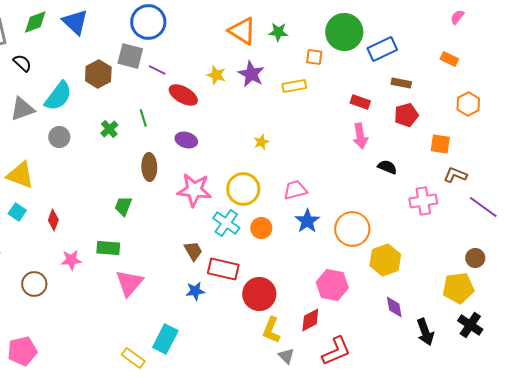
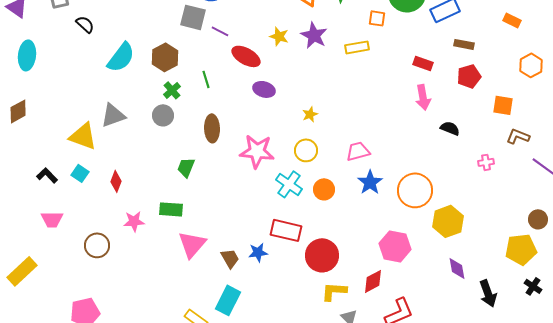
brown hexagon: (98, 74) -> (165, 57), moved
gray triangle: (22, 109) -> (113, 115), moved
gray circle: (59, 137) -> (163, 115), moved
purple ellipse: (186, 140) -> (264, 89), moved
yellow star: (261, 142) -> (310, 114), moved
yellow circle: (243, 189) -> (306, 150), size x0.7
pink cross: (423, 201) -> (486, 162), size x0.6
brown trapezoid: (193, 251) -> (230, 258), moved
black cross: (470, 325) -> (533, 286), size x0.7
yellow L-shape: (271, 330) -> (334, 291), turned 72

